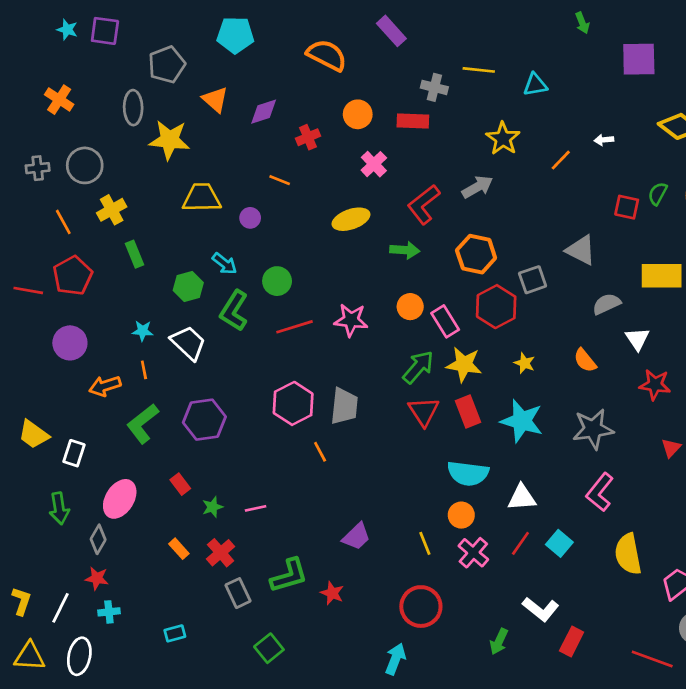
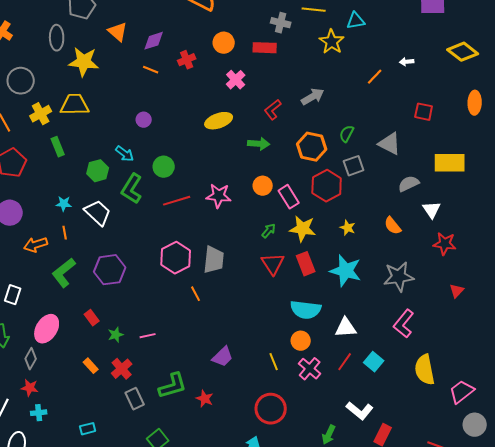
yellow star: (503, 139) -> (332, 42), moved
orange line: (280, 180) -> (151, 70), moved
green semicircle: (658, 194) -> (347, 134), moved
yellow trapezoid: (202, 198) -> (75, 105), moved
red L-shape: (424, 204) -> (273, 110), size x0.7
green arrow: (418, 367) -> (269, 231), size x0.6

